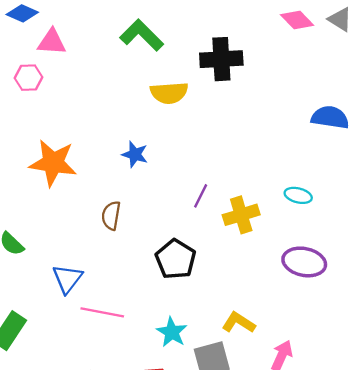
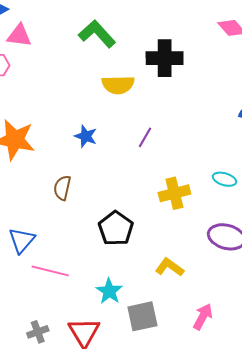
purple line: (201, 196) -> (145, 137), moved
yellow L-shape: (239, 323) -> (170, 267), moved

